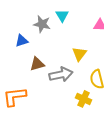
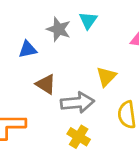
brown triangle: (37, 64) -> (46, 84), turned 42
yellow cross: (84, 99) -> (79, 137), moved

